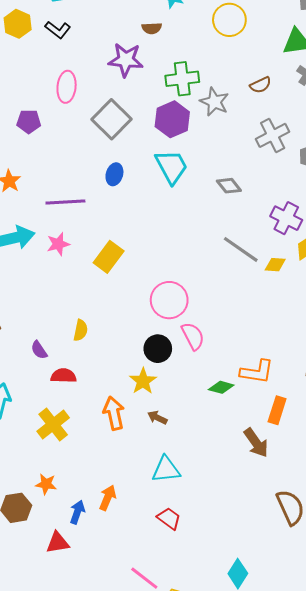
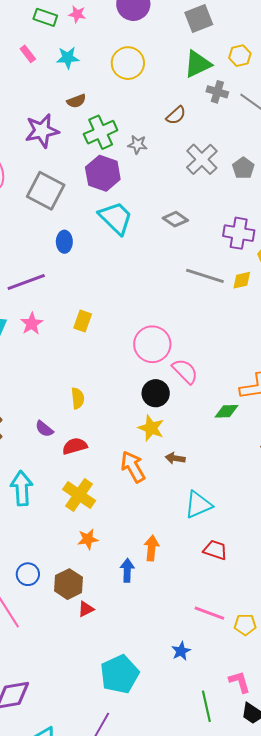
brown semicircle: (152, 28) -> (76, 101), moved
gray star: (214, 102) -> (137, 145), size x0.7
yellow rectangle: (109, 257) -> (83, 321), size x0.7
orange star: (46, 484) -> (88, 539), moved
red triangle: (58, 543) -> (86, 609), moved, size x0.7

